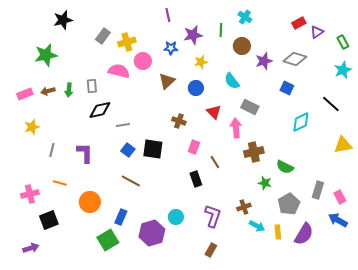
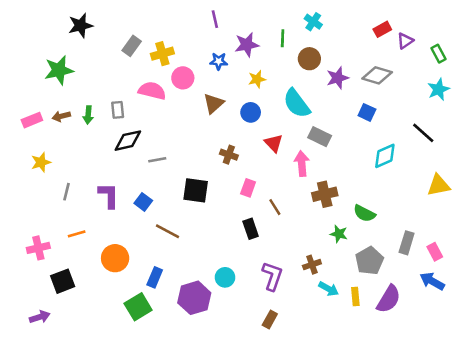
cyan semicircle: (232, 81) -> (297, 103), size x1.4
blue square: (128, 150) -> (143, 202), moved
orange line: (60, 183) -> (77, 234), turned -32

